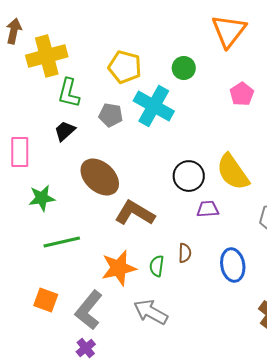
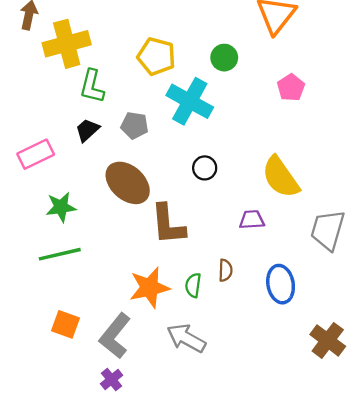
gray pentagon: (111, 115) -> (135, 125), moved
pink rectangle: (20, 152) -> (36, 154), turned 64
black circle: (189, 176) -> (205, 168), moved, size x0.7
brown L-shape: (135, 213) -> (168, 224), turned -126
green line: (62, 242) -> (60, 254), moved

